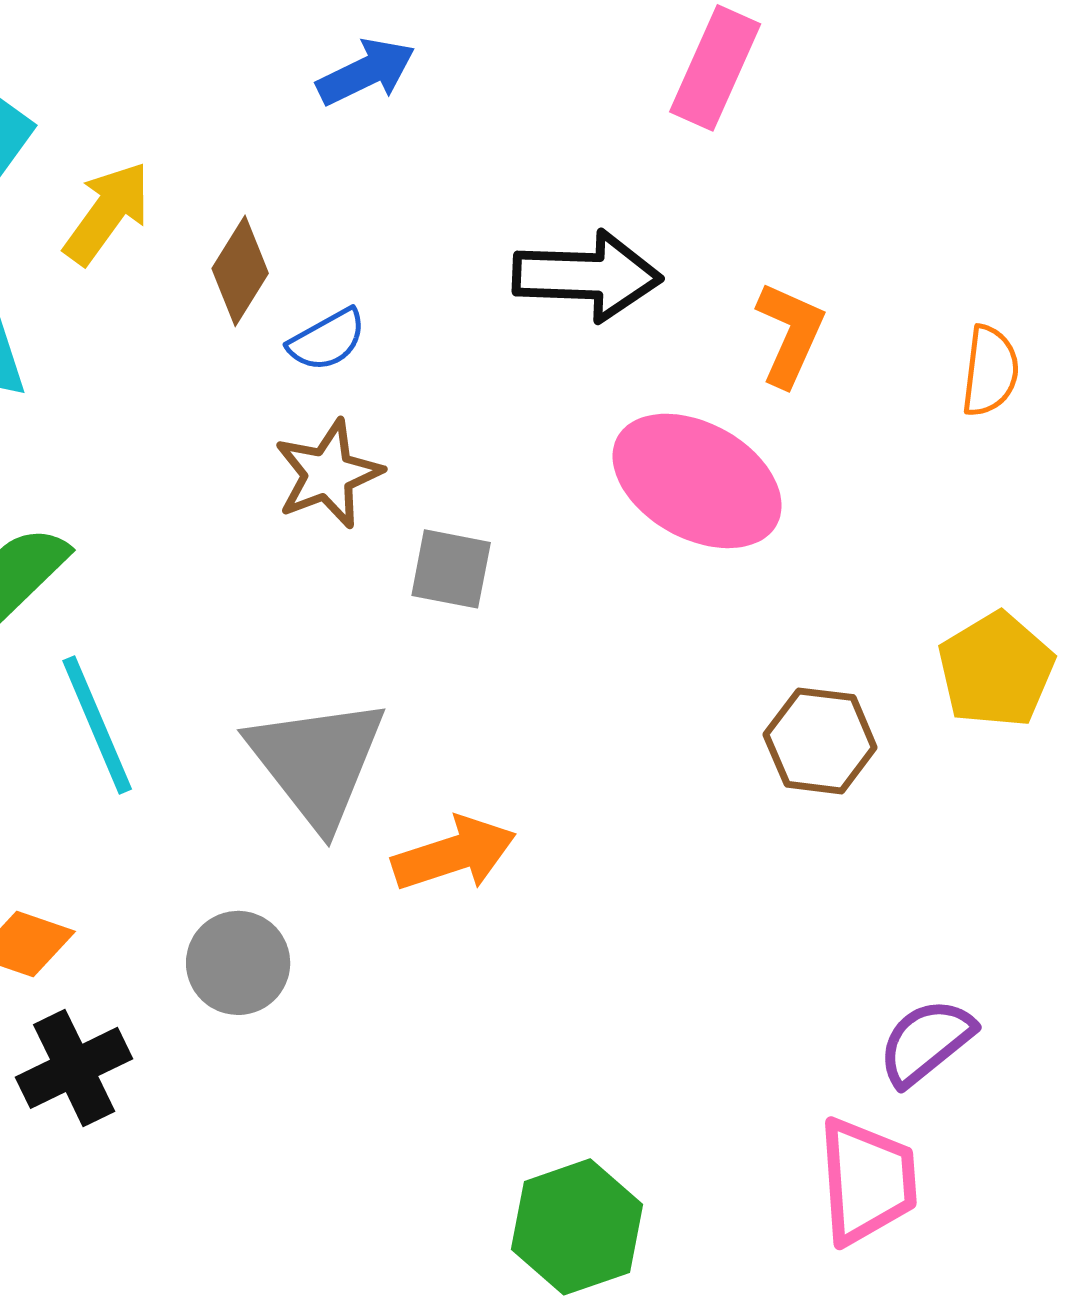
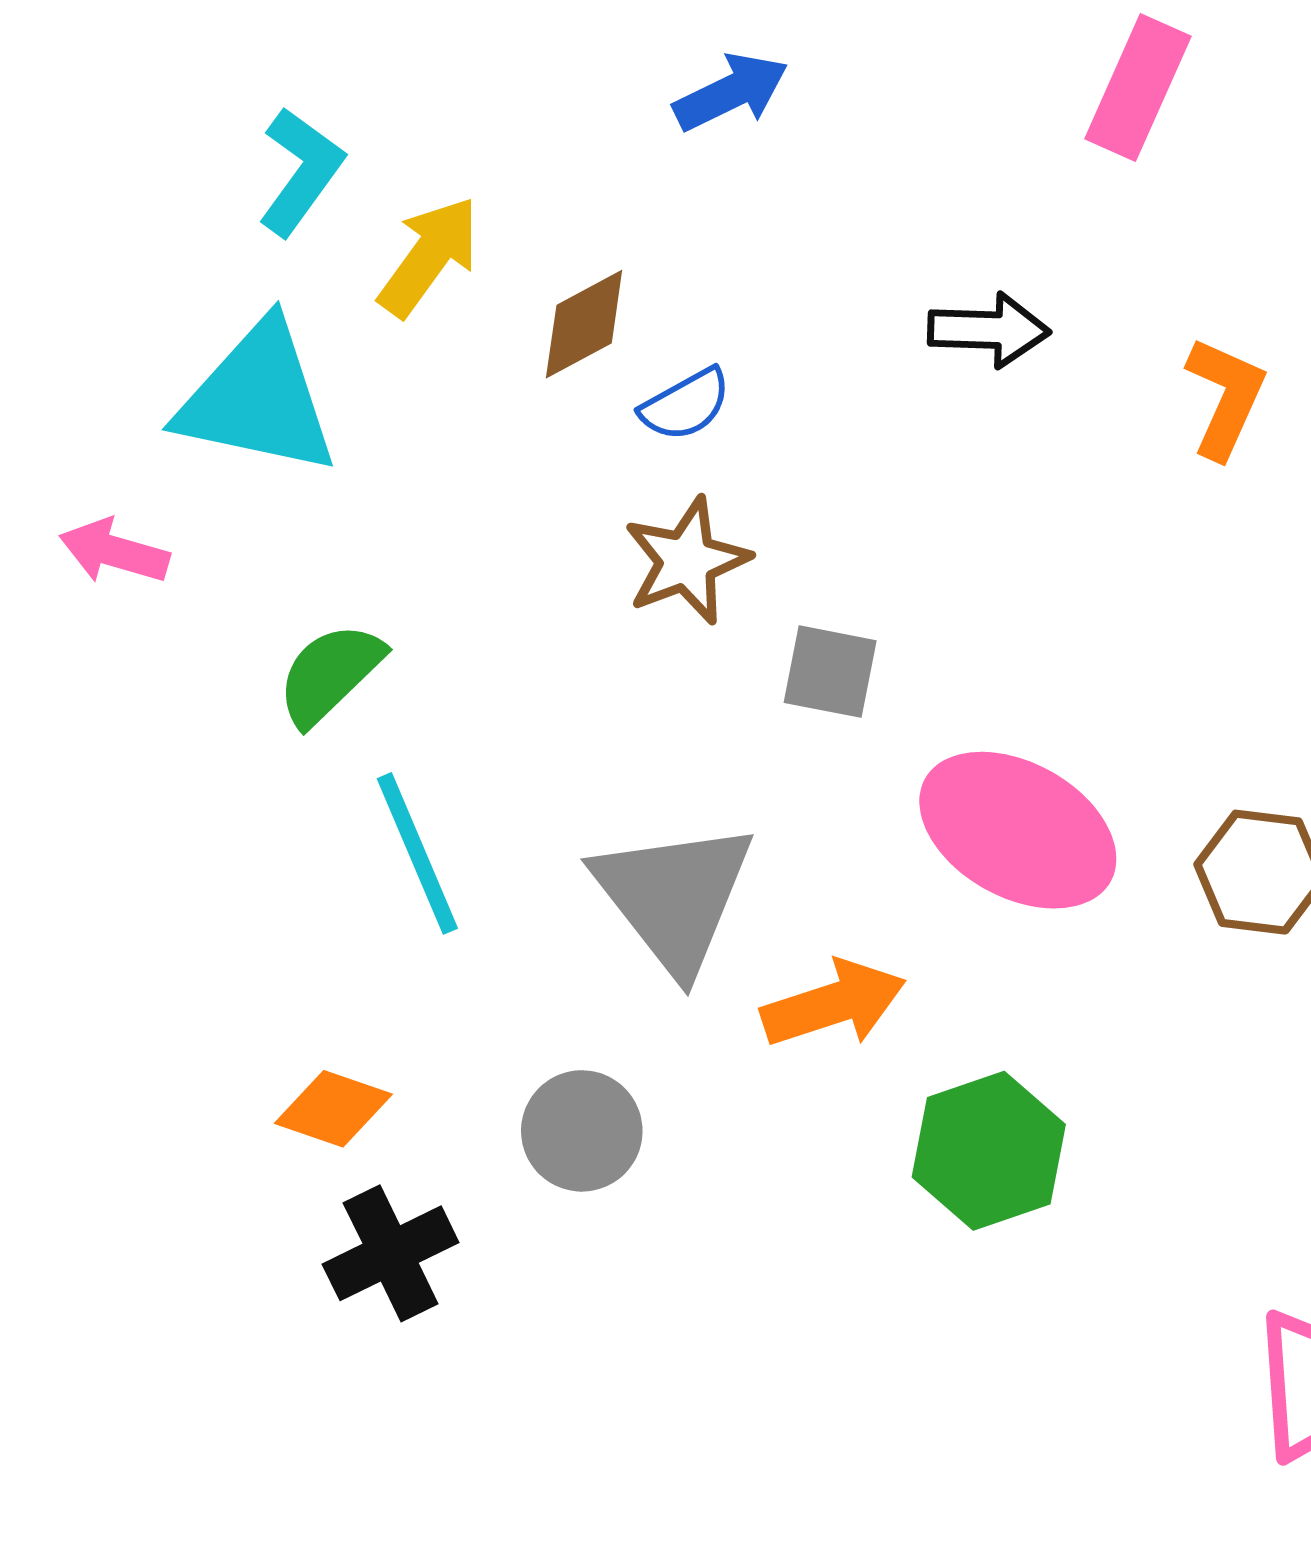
brown diamond: (240, 271) -> (584, 324), turned 30
black arrow: (587, 276) -> (989, 330), size x0.7
pink ellipse: (697, 481) -> (1018, 830), moved
green hexagon: (577, 1227) -> (989, 1151), moved

